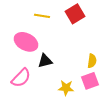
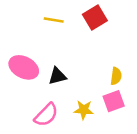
pink ellipse: (26, 42) -> (24, 67), moved
pink semicircle: (21, 78) -> (46, 115), moved

